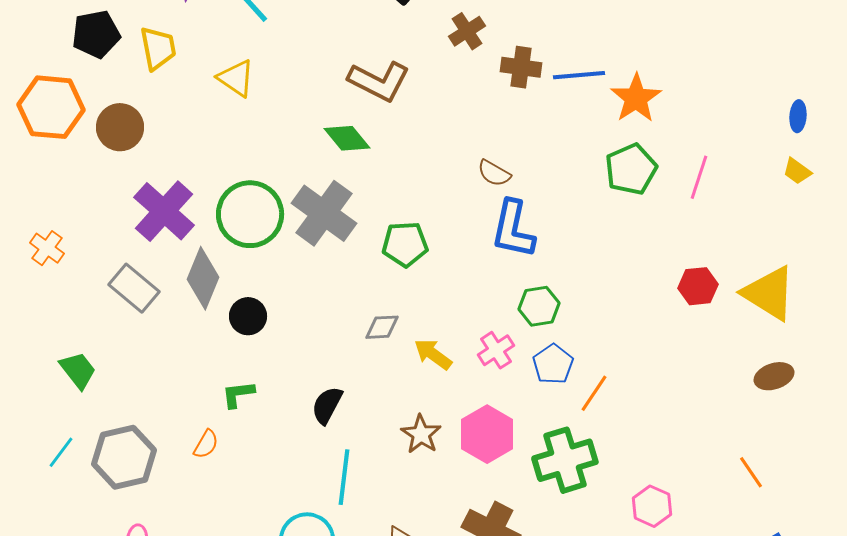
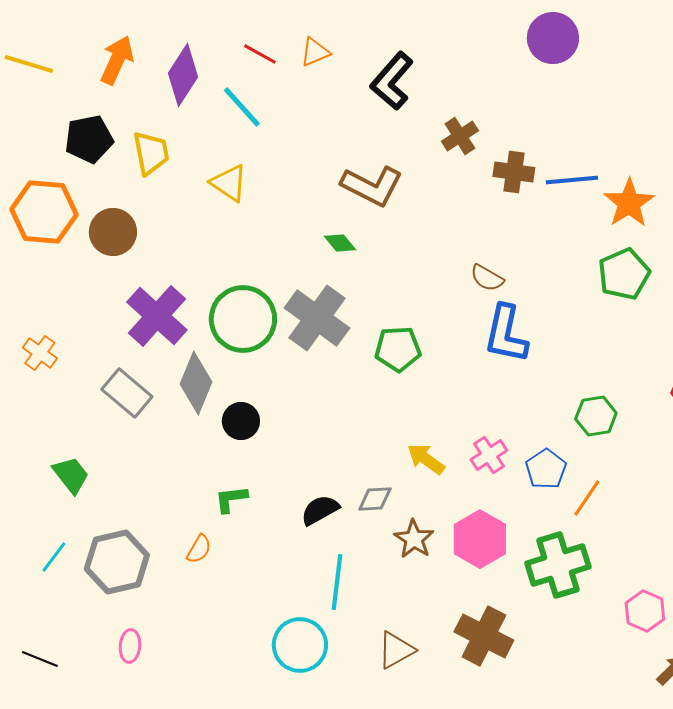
green diamond: (347, 138) -> (340, 243), size x0.7
green hexagon: (539, 306) -> (596, 416), moved
gray diamond: (382, 327) -> (375, 499), moved
black semicircle: (327, 405) -> (320, 510), turned 33

